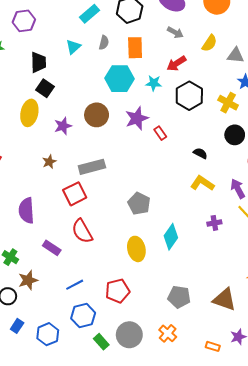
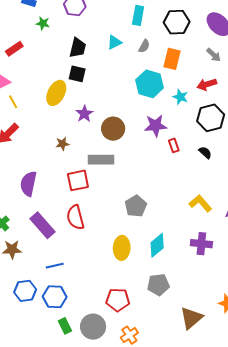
cyan rectangle: (90, 14) -> (138, 15), turned -54
black square: (45, 88) -> (77, 74), turned -36
brown circle: (97, 115) -> (113, 129), moved
purple star: (63, 126) -> (84, 114), turned -30
black semicircle: (200, 153) -> (205, 153), moved
purple cross: (214, 223) -> (201, 244), size x1.5
purple rectangle: (52, 248) -> (43, 225), size x1.5
red pentagon: (118, 291) -> (118, 300), moved
gray pentagon: (179, 297) -> (158, 285), moved, turned -30
brown triangle: (224, 300) -> (191, 318), turned 45
blue hexagon: (48, 334) -> (25, 291), moved

